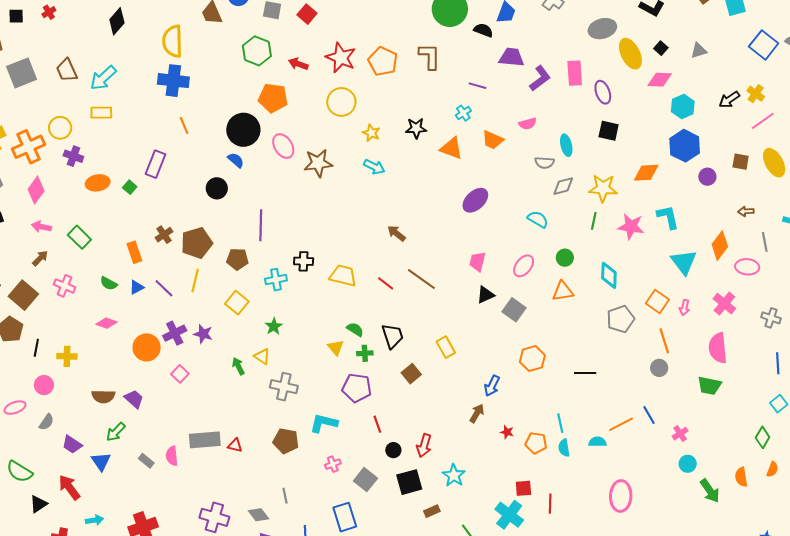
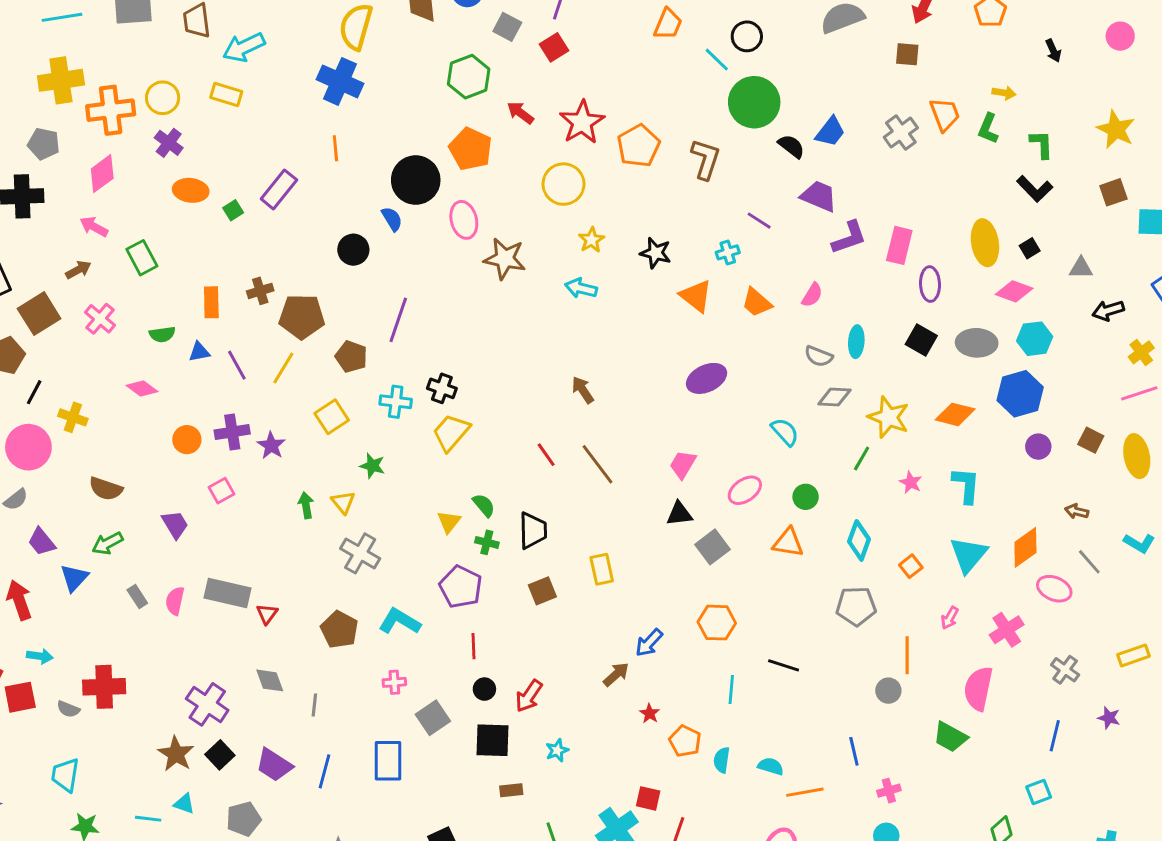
gray ellipse: (602, 29) -> (977, 343), moved
black arrow: (729, 100) -> (1108, 311), moved
pink semicircle: (528, 124) -> (812, 295), turned -60
cyan arrow: (374, 167) -> (581, 288), turned 150
pink star: (631, 227) -> (911, 482), size x0.6
gray line: (765, 242) -> (1089, 562), turned -48
yellow trapezoid: (343, 276) -> (451, 432), moved, turned -80
green semicircle: (109, 283) -> (162, 334), turned -54
orange square: (657, 301) -> (911, 566), moved, size x0.7
green star: (274, 326) -> (372, 466), turned 30
orange circle: (147, 347) -> (187, 440), size x0.7
pink circle: (44, 385) -> (28, 447), size x1.6
purple trapezoid: (134, 399) -> (175, 524), moved
cyan line: (560, 423) -> (731, 689), moved
orange line: (621, 424) -> (805, 792), moved
red triangle: (235, 445) -> (267, 614), turned 35
cyan star: (454, 475) -> (557, 750), size x0.7
gray diamond: (258, 515) -> (270, 680), moved

